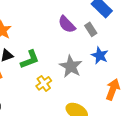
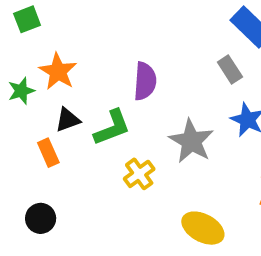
purple semicircle: (67, 24) -> (145, 81), moved, turned -132

